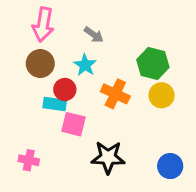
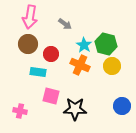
cyan star: (85, 65) -> (84, 45), moved
red circle: (65, 90) -> (51, 54), moved
pink square: (73, 124) -> (51, 96), moved
blue circle: (170, 166) -> (122, 106), moved

